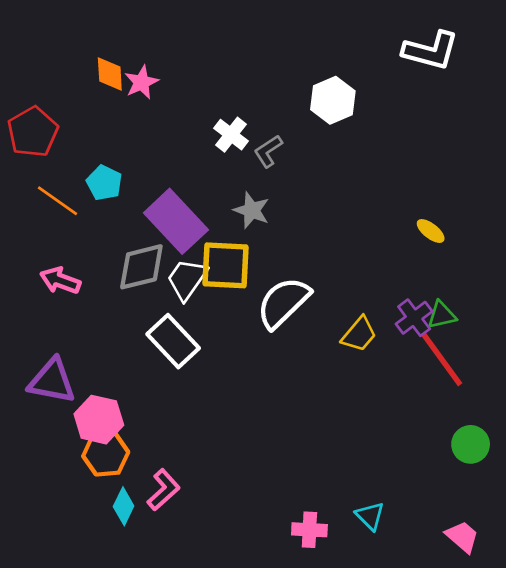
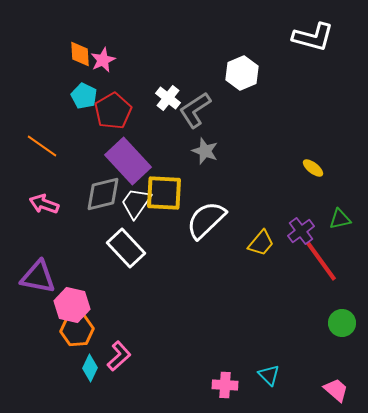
red pentagon: (33, 132) -> (113, 111), moved
gray L-shape: (268, 151) -> (195, 110), size x1.5
cyan pentagon: (104, 183) -> (84, 96), moved
gray star: (252, 210) -> (205, 151), moved
green triangle: (442, 315) -> (340, 219), moved

